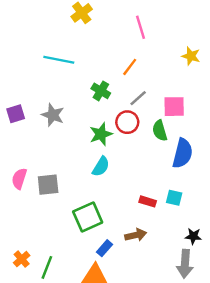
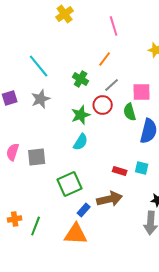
cyan line: (59, 60) -> (39, 66), moved, turned 40
gray star: (53, 115) -> (41, 99), turned 30
brown arrow: (136, 235) -> (110, 199), size x1.4
orange cross: (22, 259) -> (15, 219), turned 32

